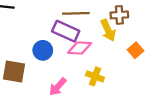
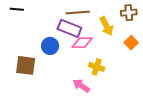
brown cross: (119, 15) -> (129, 13), moved
pink arrow: (58, 87) -> (81, 86), moved, turned 84

